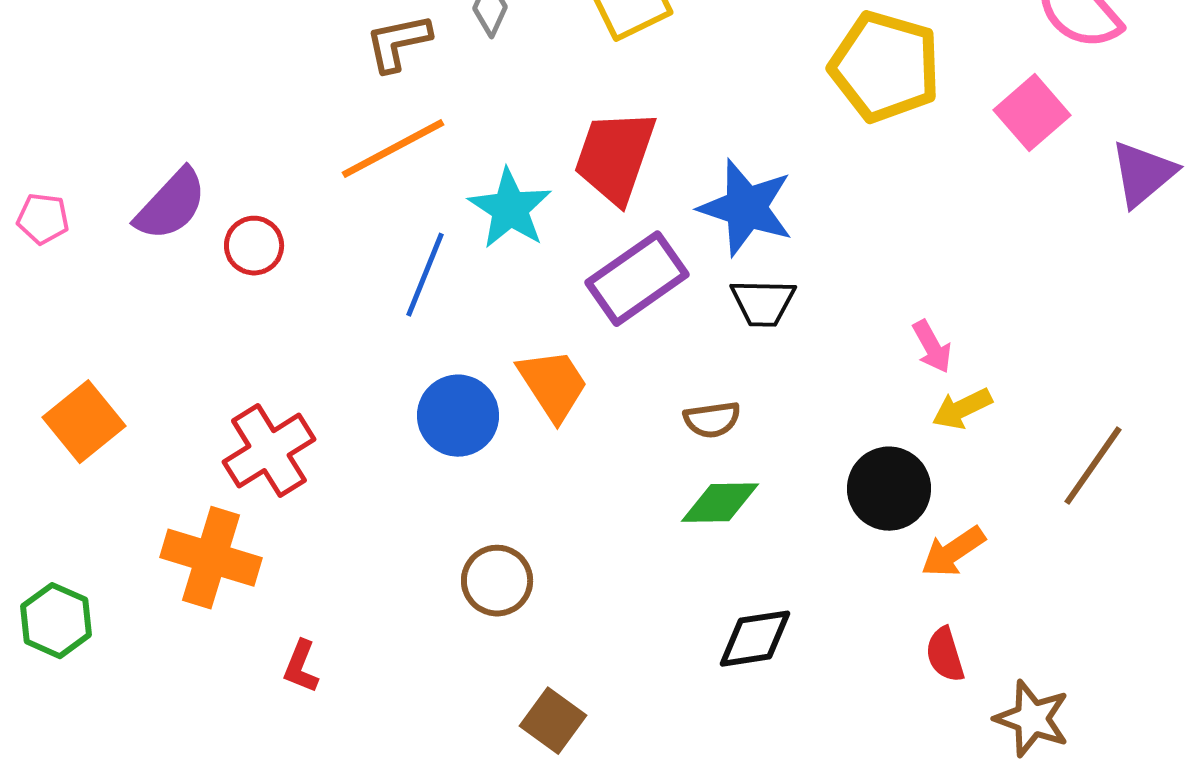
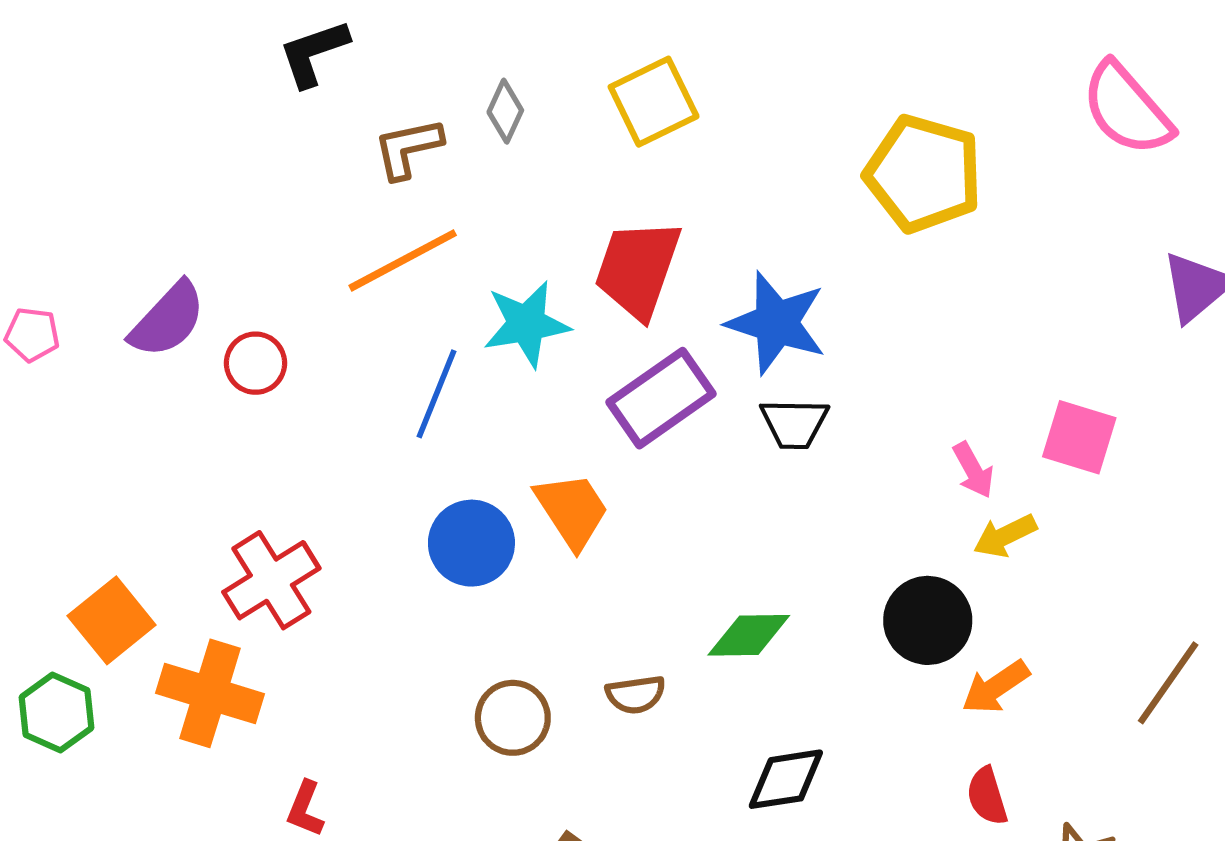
pink square: (1032, 113) -> (1079, 437), moved, turned -32
cyan star: (510, 209) -> (527, 324), turned 30
brown semicircle: (712, 420) -> (636, 695), moved
orange square: (84, 422) -> (112, 620), moved
brown line: (1093, 466) -> (1168, 683), moved
green hexagon: (56, 621) -> (56, 713), moved

